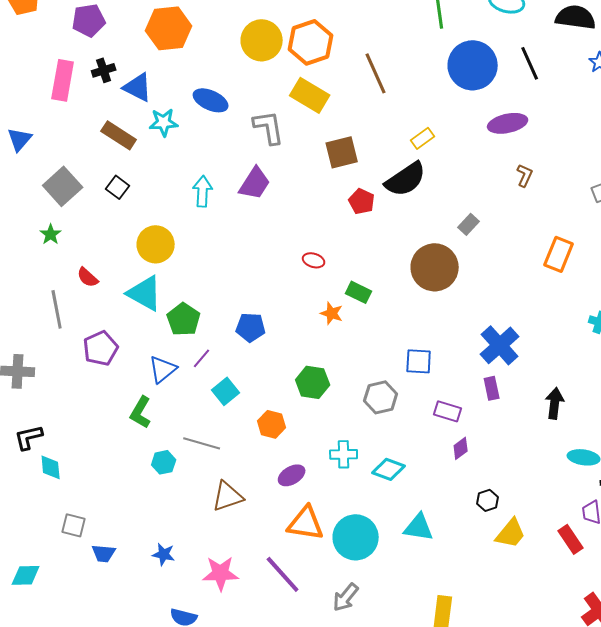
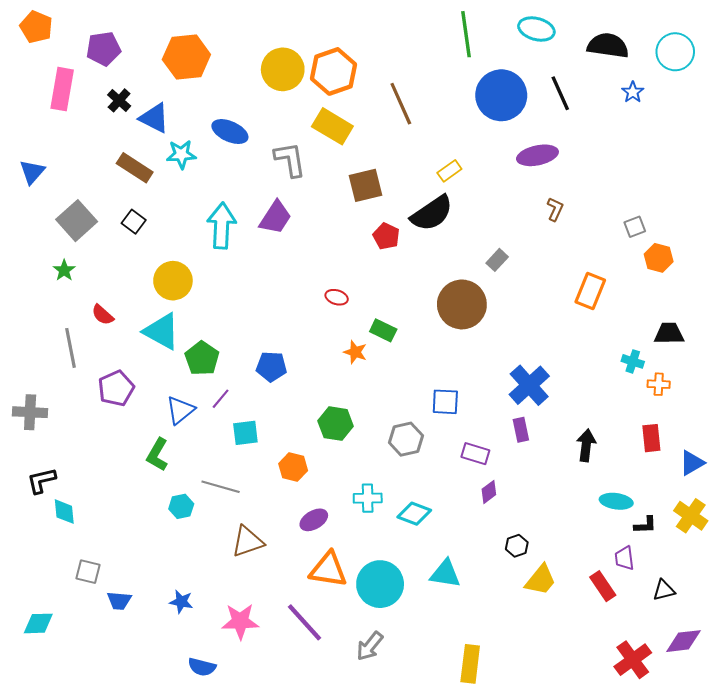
black cross: (104, 70) -> (119, 100), turned -30
pink rectangle: (63, 80) -> (62, 89), moved
cyan arrow: (203, 191) -> (222, 226), size x1.4
cyan square: (226, 391) -> (245, 433), turned 32

